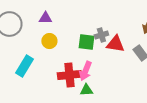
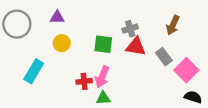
gray cross: (101, 35) -> (130, 29), moved
red cross: (69, 75) -> (84, 81), size x0.6

